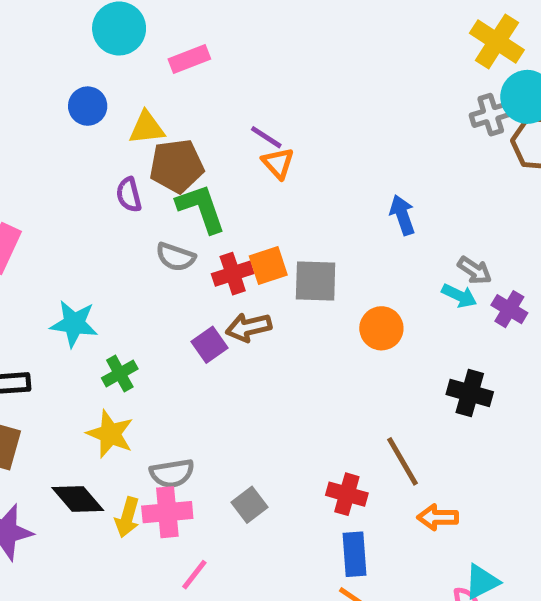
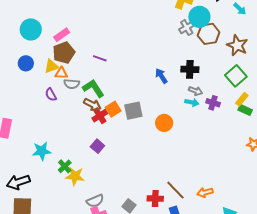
orange triangle: (278, 163) -> (61, 73), moved, turned -32
brown pentagon: (177, 166) -> (64, 53), moved
green L-shape: (201, 208) -> (93, 88), moved
gray semicircle: (176, 257) -> (72, 84), moved
brown arrow: (249, 327) -> (92, 105), moved, turned -126
black cross: (470, 393) -> (190, 69), moved
yellow star: (110, 434) -> (75, 176), moved
brown line: (403, 461) -> (175, 190), moved
red cross: (347, 494) -> (155, 199), moved

